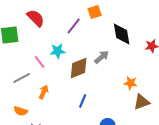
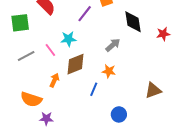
brown diamond: (79, 68) -> (76, 64), moved
gray line: (22, 78) -> (26, 56), moved
orange star: (131, 83) -> (109, 71), moved
orange semicircle: (21, 111) -> (31, 99), size x1.5

